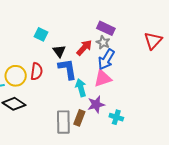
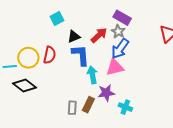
cyan square: (41, 34) -> (57, 18), turned 32
black triangle: (59, 51) -> (74, 37), turned 40
gray rectangle: (63, 122) -> (72, 108), size x0.6

